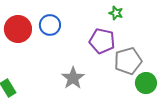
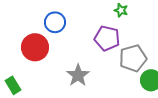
red circle: (18, 29) -> (35, 47), moved

